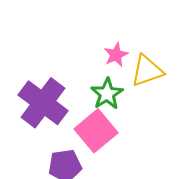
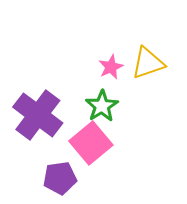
yellow triangle: (147, 71) -> (148, 63), moved

